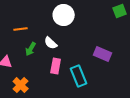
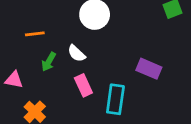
pink rectangle: (56, 66) -> (83, 85), turned -35
cyan rectangle: (79, 76) -> (115, 99), turned 30

